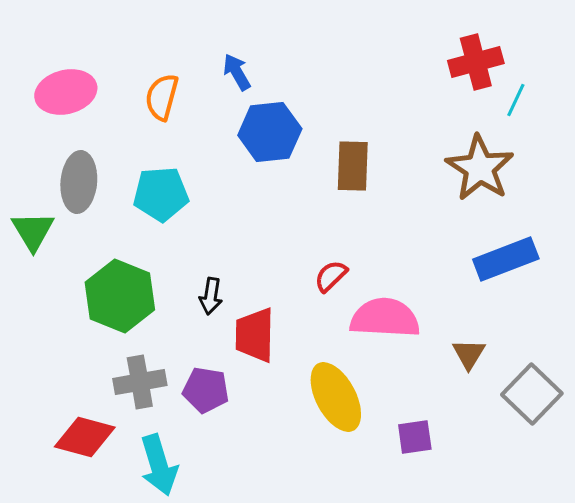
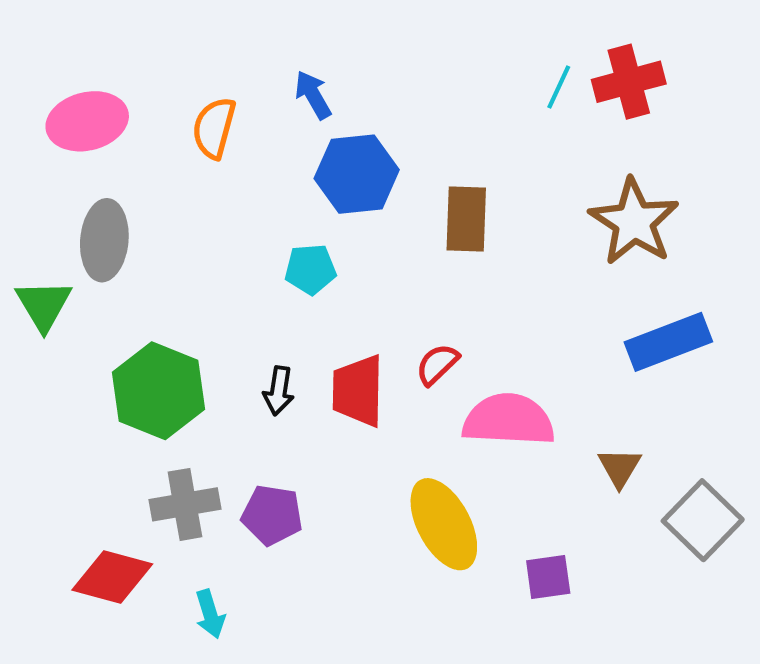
cyan line: (516, 100) -> (559, 87), moved
cyan pentagon: (161, 194) -> (310, 269), moved, size x0.7
red trapezoid: (255, 335) -> (358, 391), moved
cyan arrow: (159, 465) -> (210, 614), size x0.6

